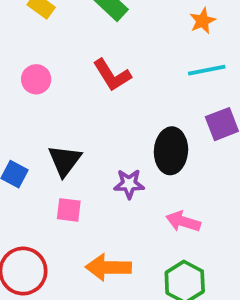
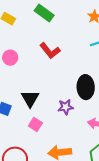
pink square: (69, 210) -> (35, 124), turned 32

